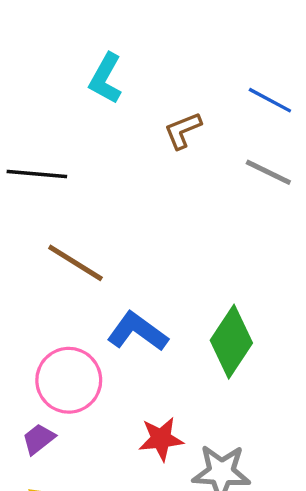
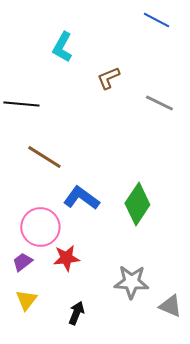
blue line: (270, 100) -> (156, 20), moved
red star: (161, 439) -> (66, 258), moved

